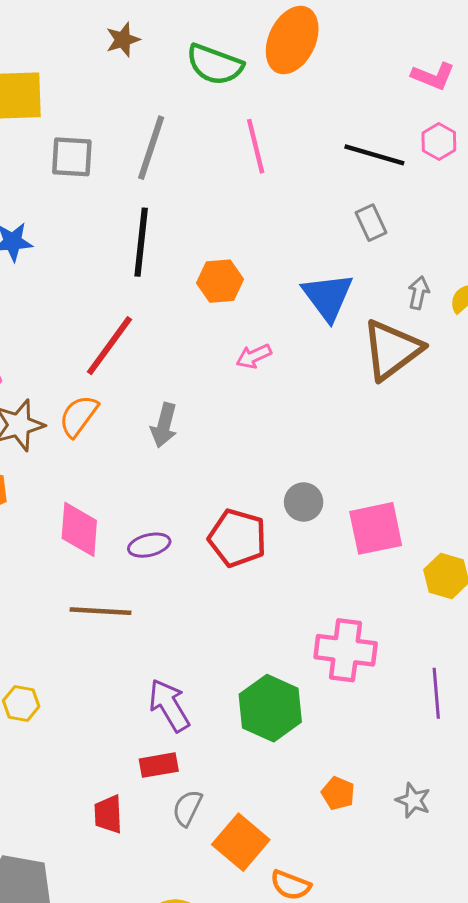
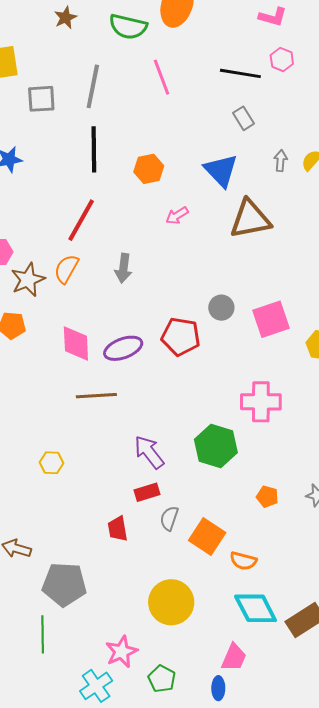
brown triangle: (392, 350) -> (250, 219), moved, turned 33
purple ellipse: (149, 545) -> (123, 348), size x1.4

